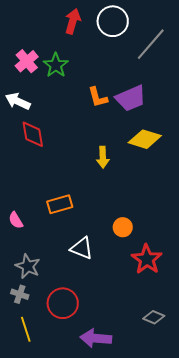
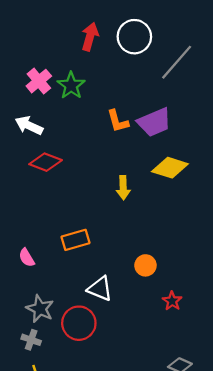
red diamond: (33, 134) -> (46, 162), turned -60
red star: (147, 259) -> (172, 301), size x0.6
red circle: (63, 303) -> (79, 323), moved

